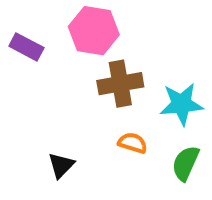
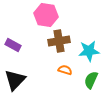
purple rectangle: (26, 47) -> (13, 45), moved
black triangle: (61, 165) -> (15, 80), moved, size x1.6

